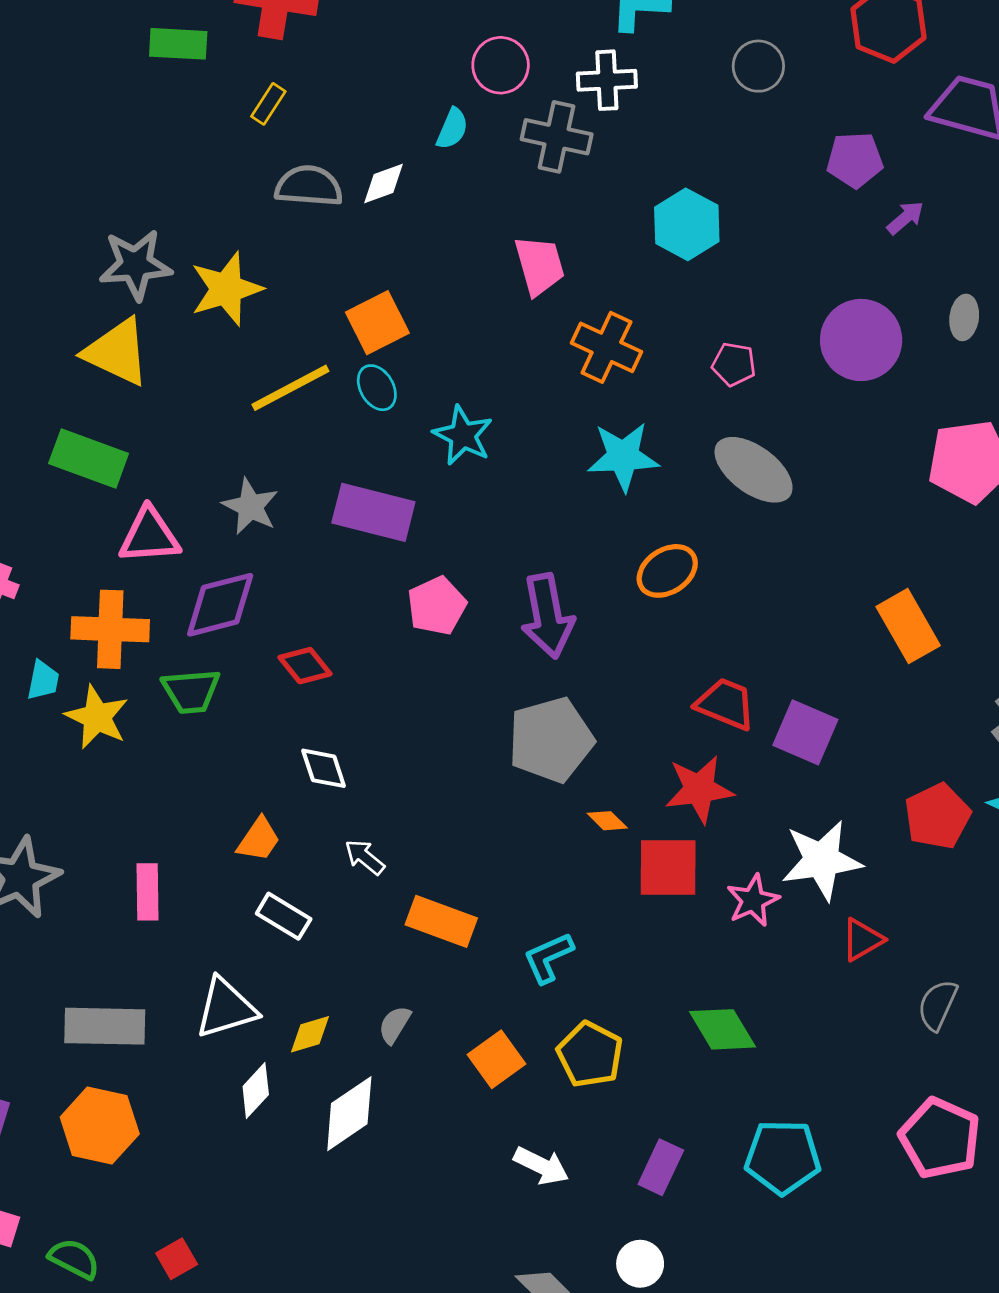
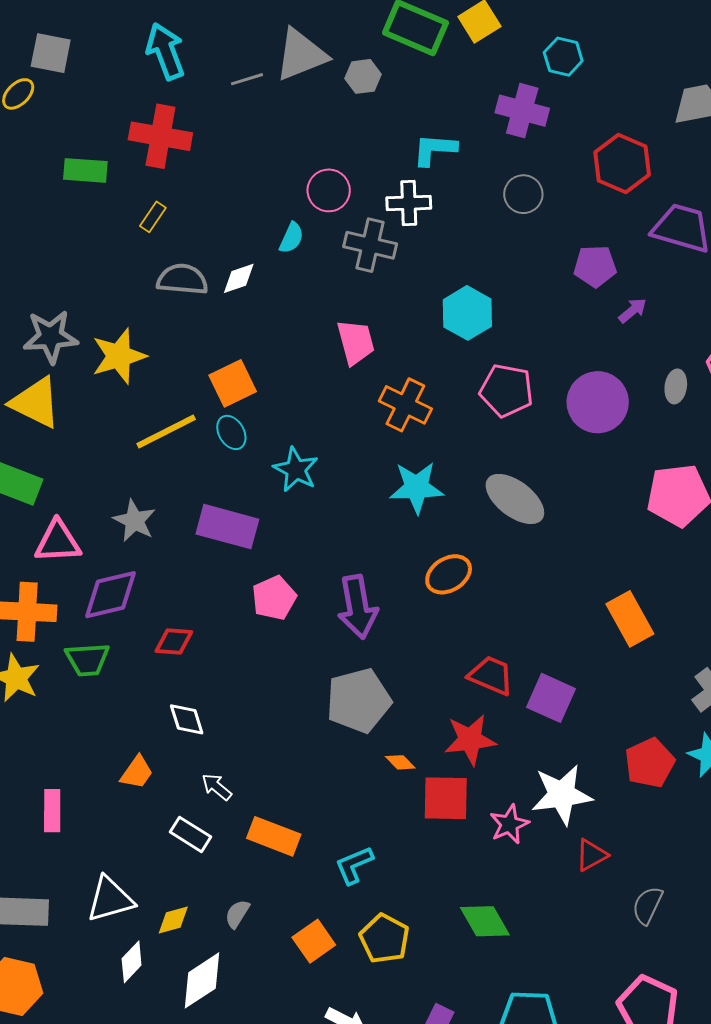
pink pentagon: (734, 364) -> (506, 390), moved, size x1.6
red diamond: (305, 666) -> (174, 642), turned -48
white rectangle: (284, 916) -> (190, 834), moved

